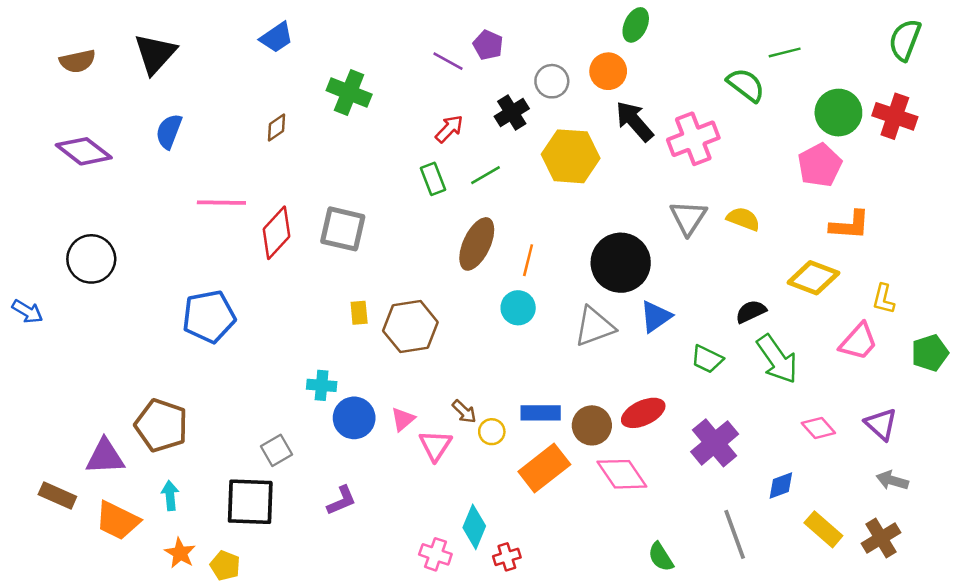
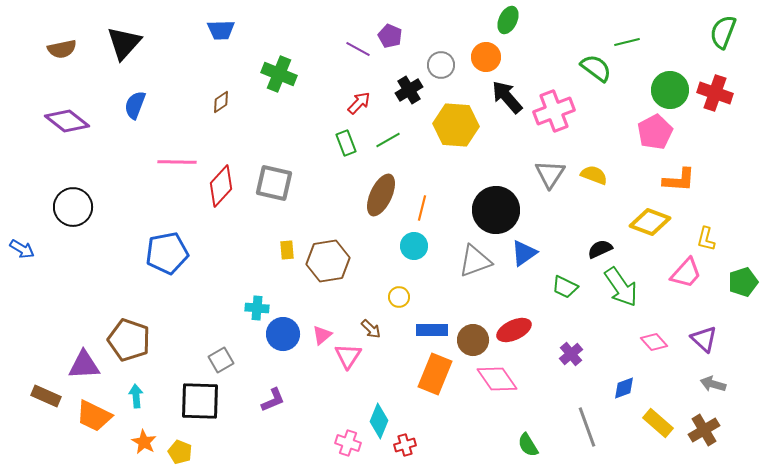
blue trapezoid: (276, 37) -> (221, 30), turned 32
yellow circle: (492, 432) -> (399, 297), moved
purple cross: (715, 443) -> (571, 354), size x0.6
orange rectangle: (544, 468) -> (435, 374), turned -30

